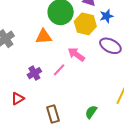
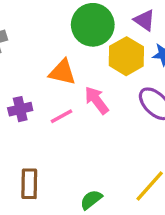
orange triangle: (44, 37) -> (62, 72), moved

